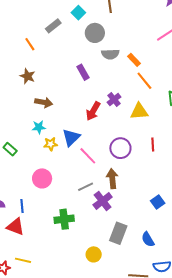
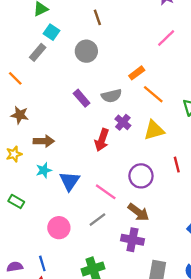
cyan square: (78, 13) -> (52, 32), moved
gray semicircle: (110, 54) -> (112, 96), moved
orange rectangle: (134, 60) -> (137, 73), turned -72
blue triangle: (71, 138) -> (70, 181), moved
yellow star: (51, 144) -> (14, 154), moved
brown arrow: (112, 179) -> (138, 212), turned 144
gray line: (86, 187) -> (97, 220), moved
purple cross: (103, 201) -> (132, 240), turned -30

